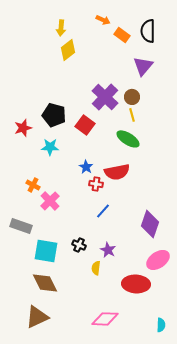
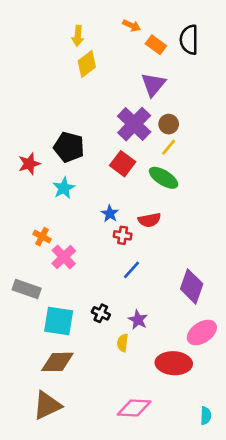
purple triangle: (143, 66) -> (153, 84), moved
yellow line: (132, 115) -> (169, 147), turned 56
red square: (85, 125) -> (123, 164), moved
cyan star: (50, 147) -> (64, 188), turned -30
red semicircle: (117, 172) -> (149, 220), size x0.7
brown diamond: (45, 283) -> (57, 362), turned -64

